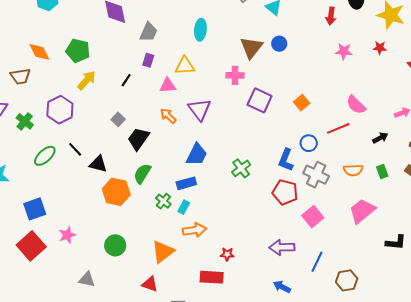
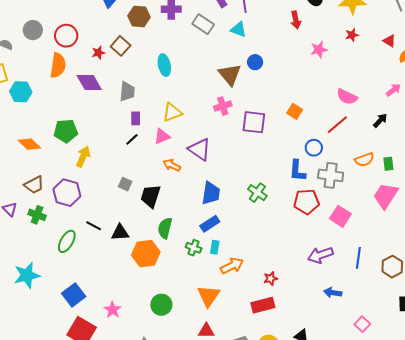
cyan ellipse: (200, 30) -> (164, 65), moved
brown trapezoid: (20, 76) -> (34, 185), moved
black line: (126, 80) -> (132, 139), moved, turned 32
green rectangle: (382, 171) -> (388, 164), moved, turned 32

